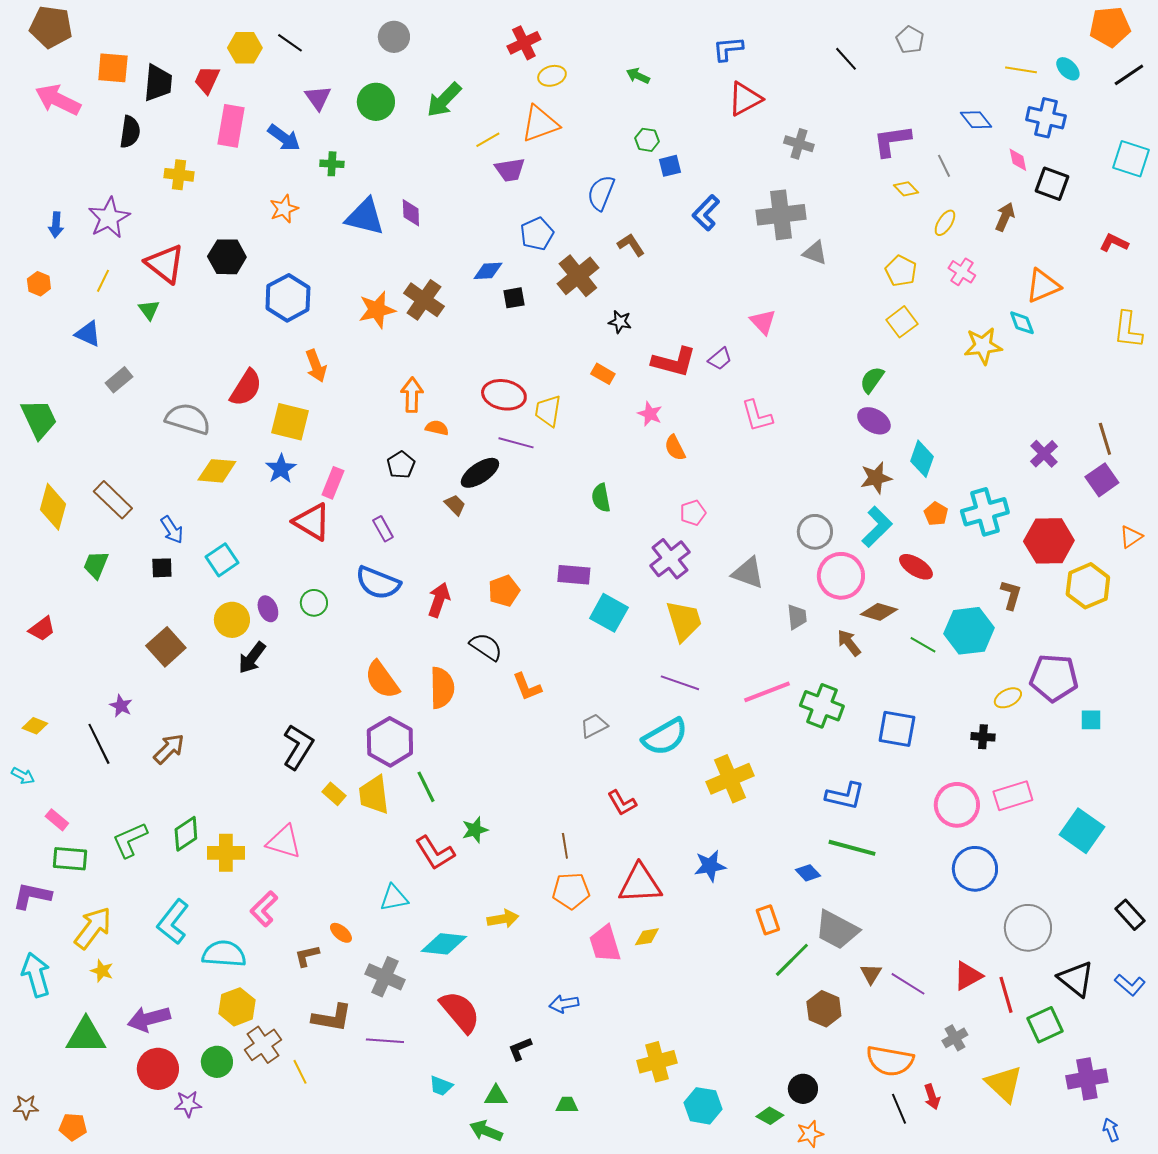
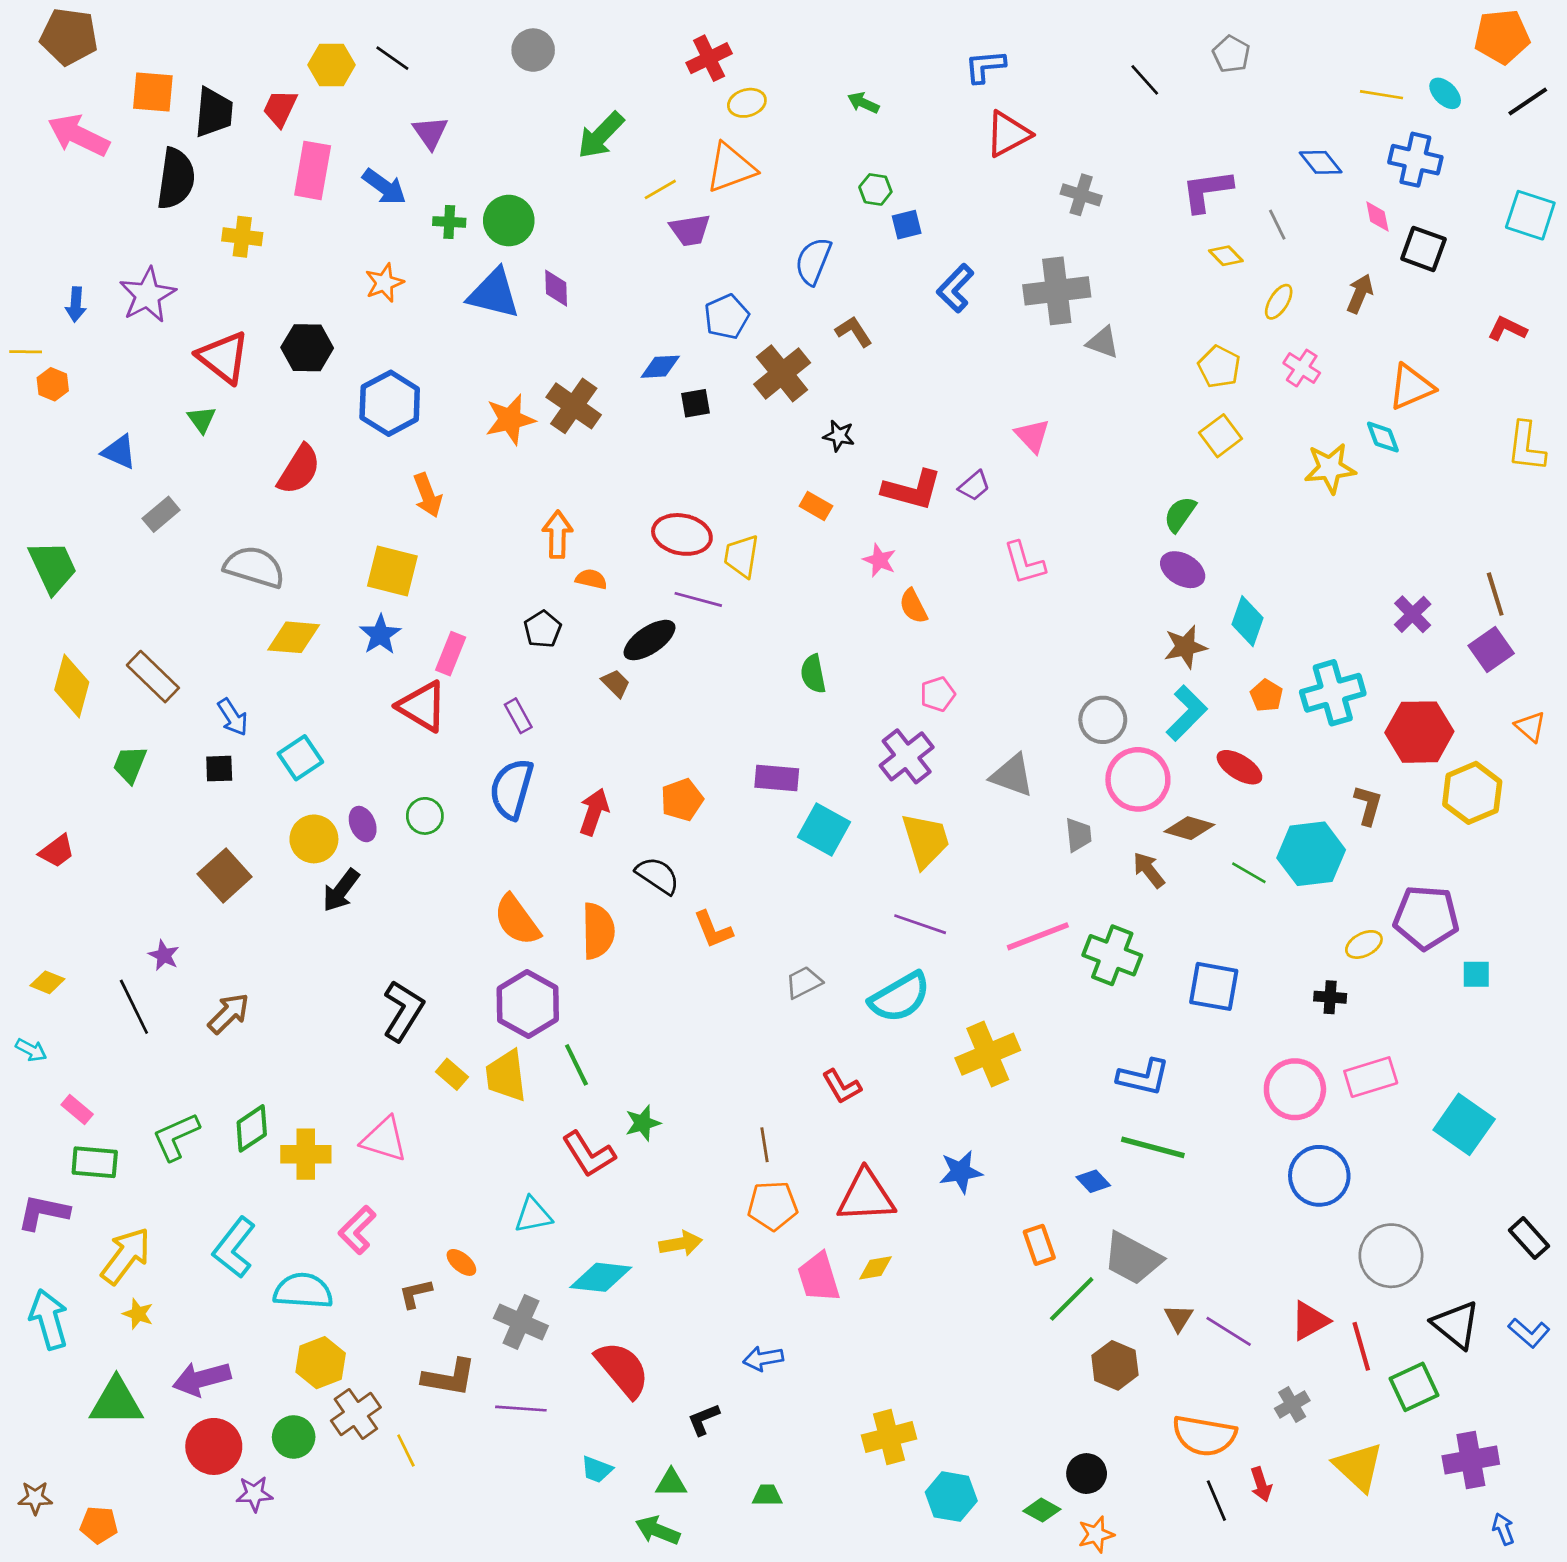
green circle: (376, 102) -> (509, 221), moved
black semicircle: (130, 132) -> (176, 179), size x1.4
yellow line: (103, 281) -> (26, 352), moved, turned 65
red semicircle: (246, 388) -> (299, 470), moved
orange triangle: (1131, 537) -> (1530, 727), turned -45
blue semicircle: (378, 583) -> (511, 789), turned 84

